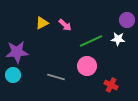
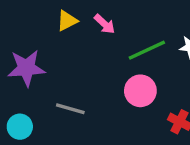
cyan circle: (13, 75) -> (20, 127), moved
gray line: (56, 77) -> (70, 109), moved

